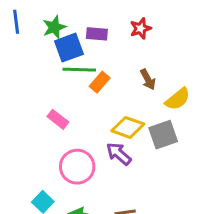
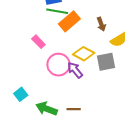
orange rectangle: (100, 82) -> (69, 21), size x1.5
pink circle: (77, 167) -> (58, 65), moved

